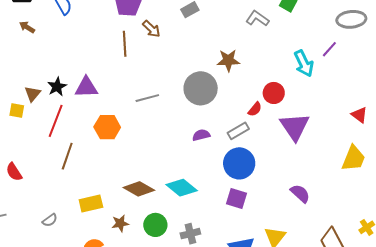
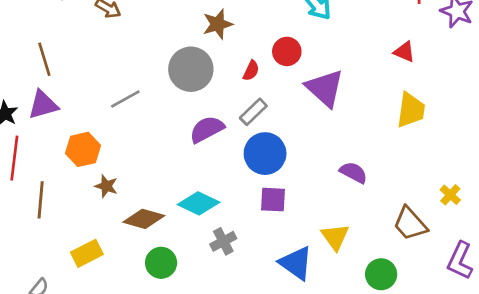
brown line: (125, 44) -> (44, 59), moved
red semicircle: (255, 109) -> (251, 71), moved
purple semicircle: (201, 135) -> (207, 129), size x1.5
brown star: (120, 223) -> (106, 186), moved, turned -30
green circle: (155, 225) -> (161, 263), moved
gray cross: (190, 234) -> (223, 241), moved

